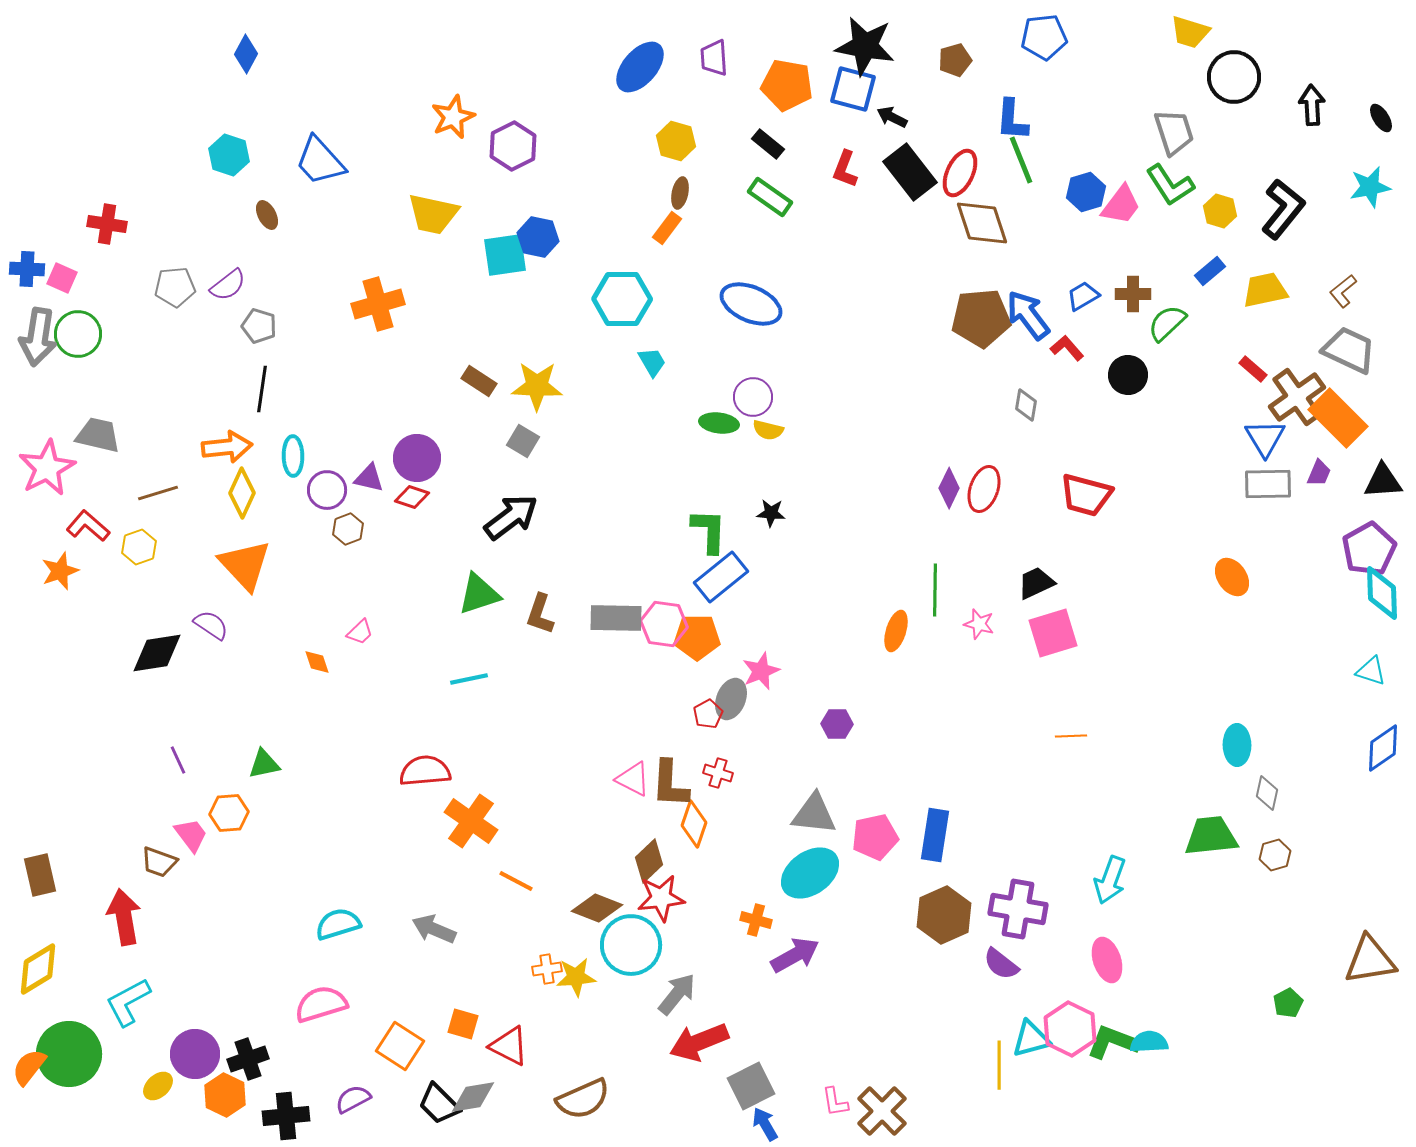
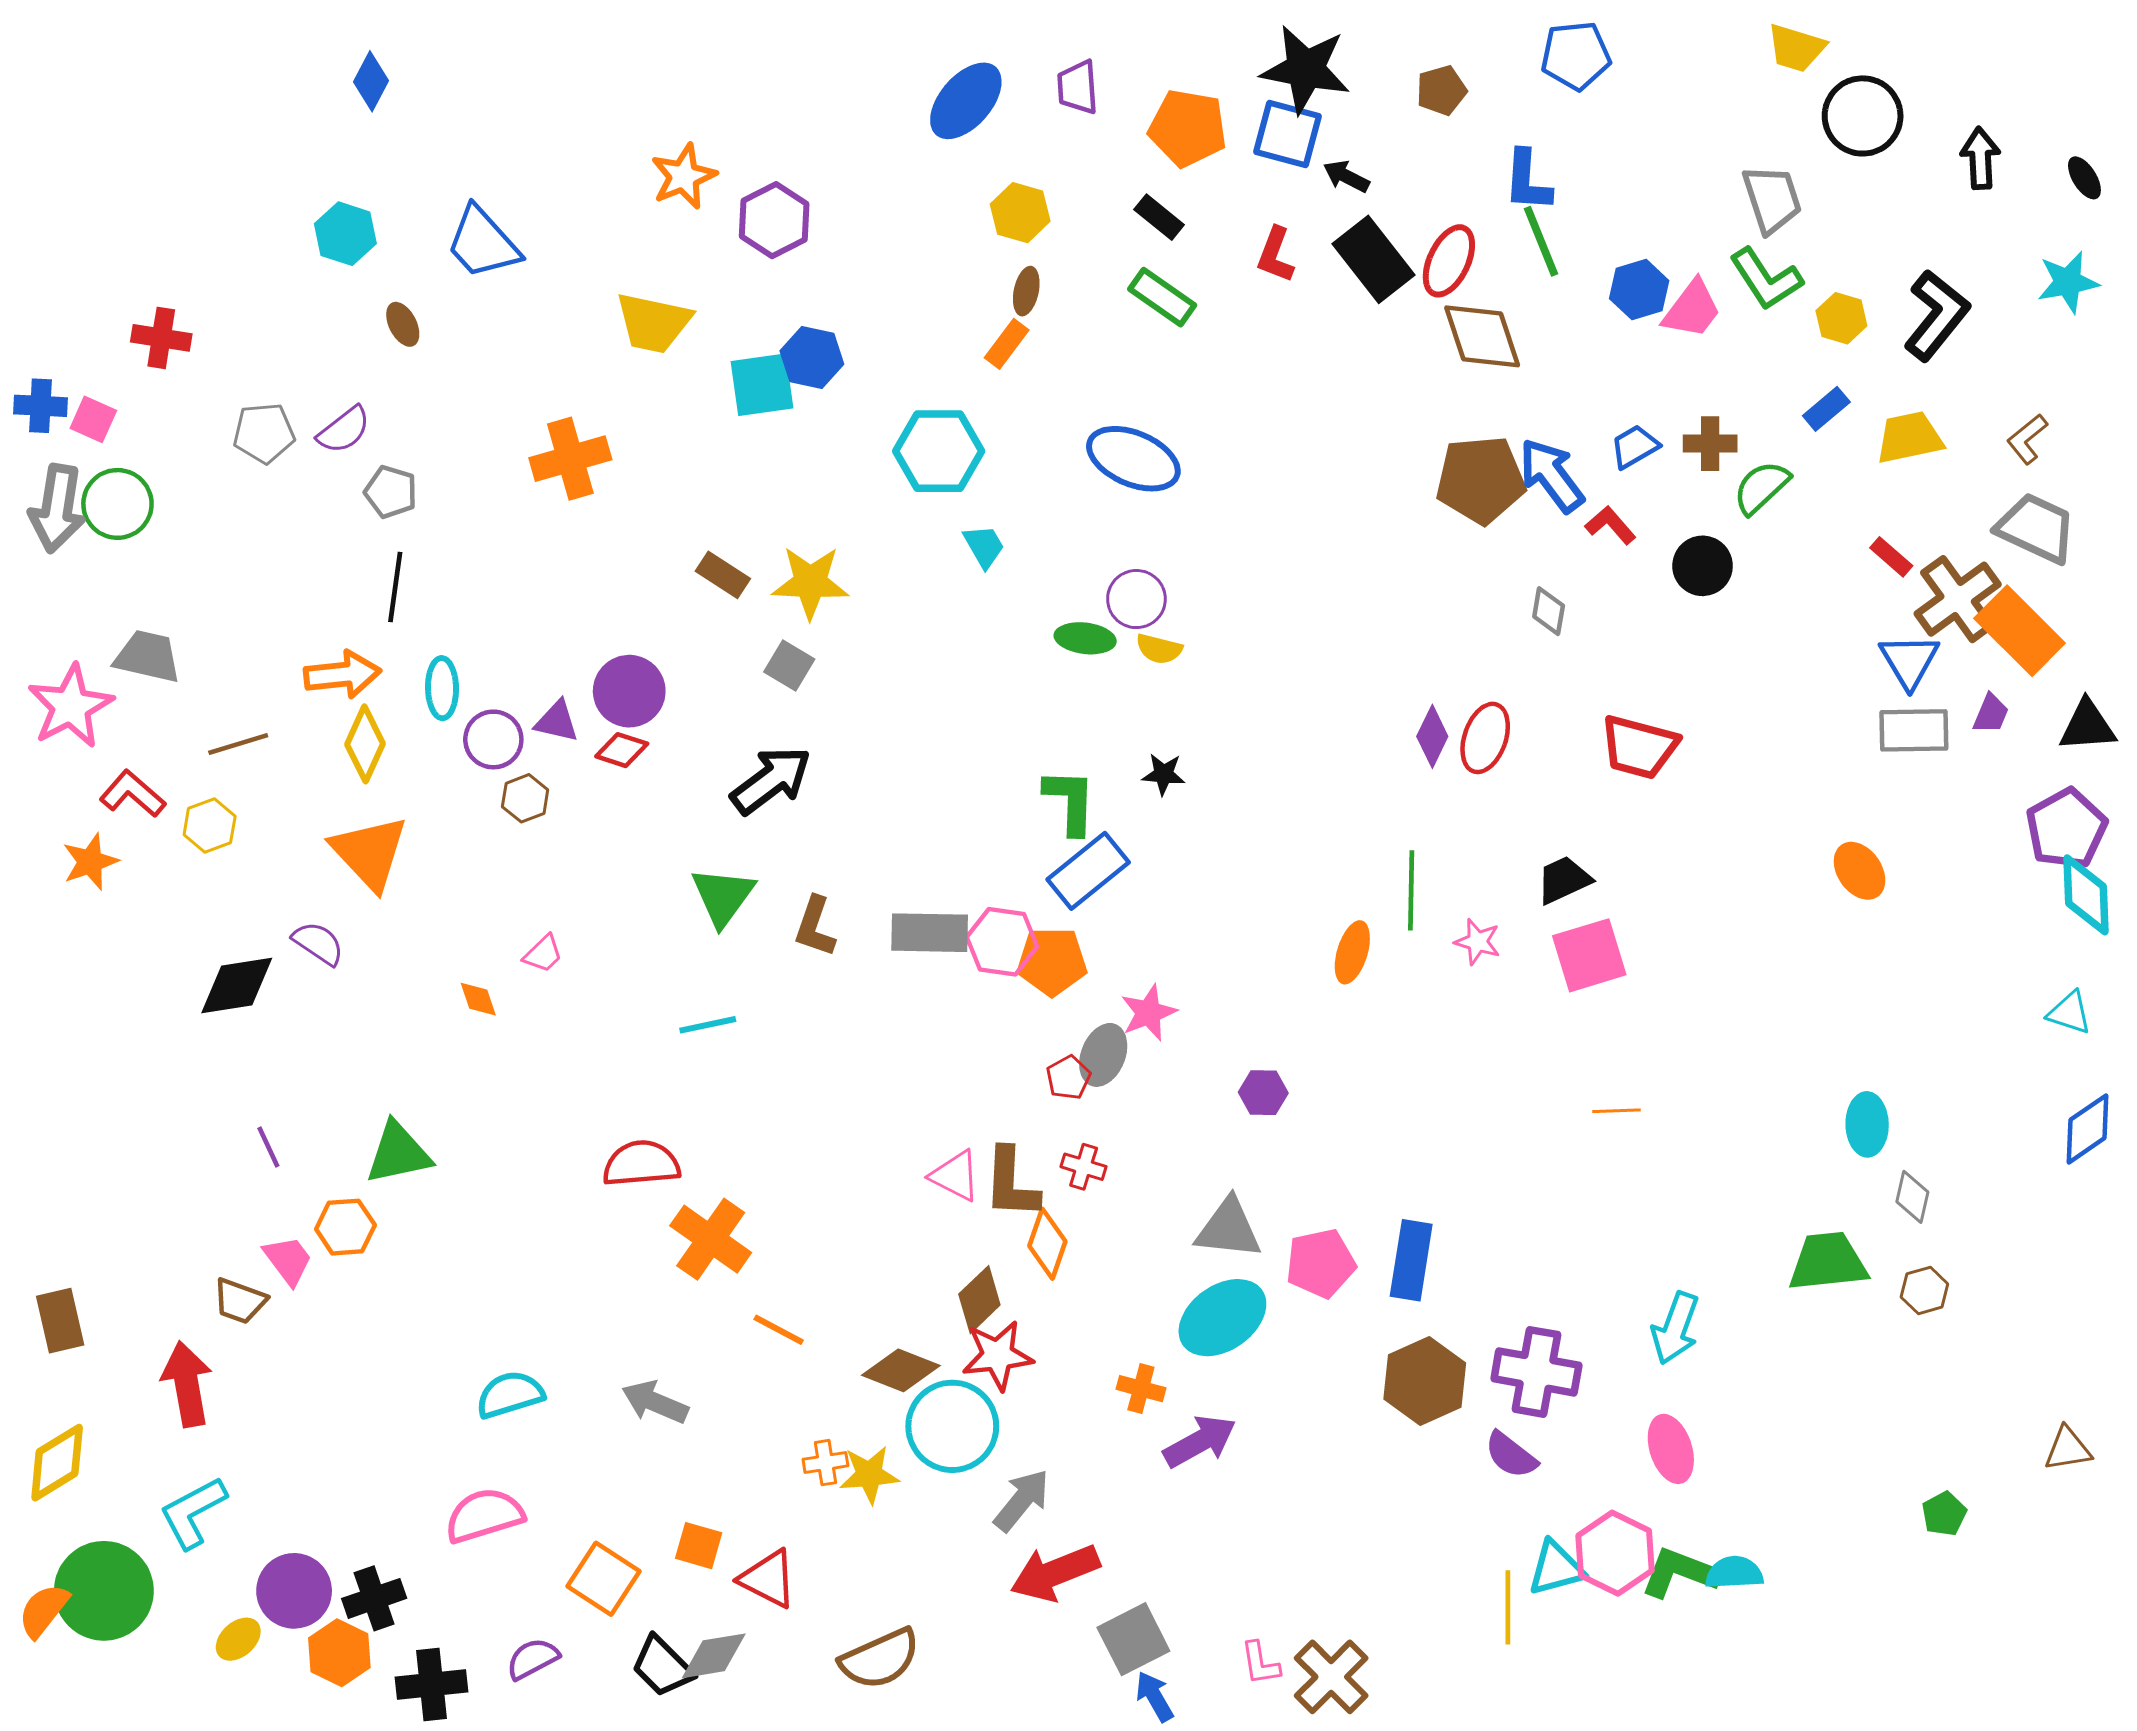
green triangle: (479, 594) -> (723, 896), turned -36
green triangle: (264, 764) -> (398, 1153), size x1.4
brown triangle: (1370, 960) -> (2068, 1449), size x0.6

